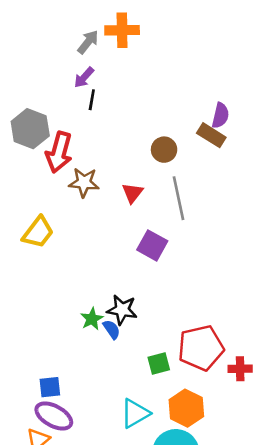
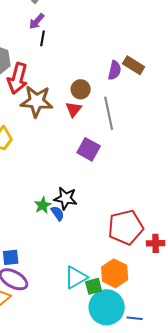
purple semicircle: (220, 115) -> (115, 70), moved
brown circle: (164, 150) -> (81, 89), moved
brown star: (84, 182) -> (37, 101), size x1.4
green square: (159, 364) -> (94, 286), moved

